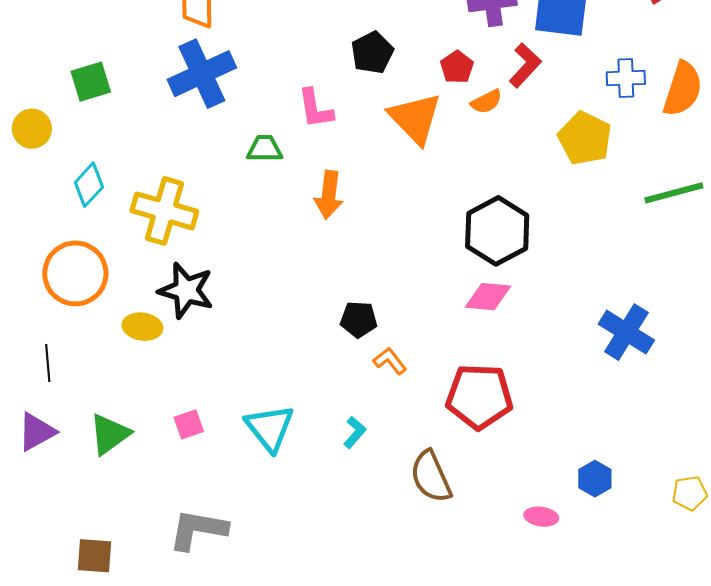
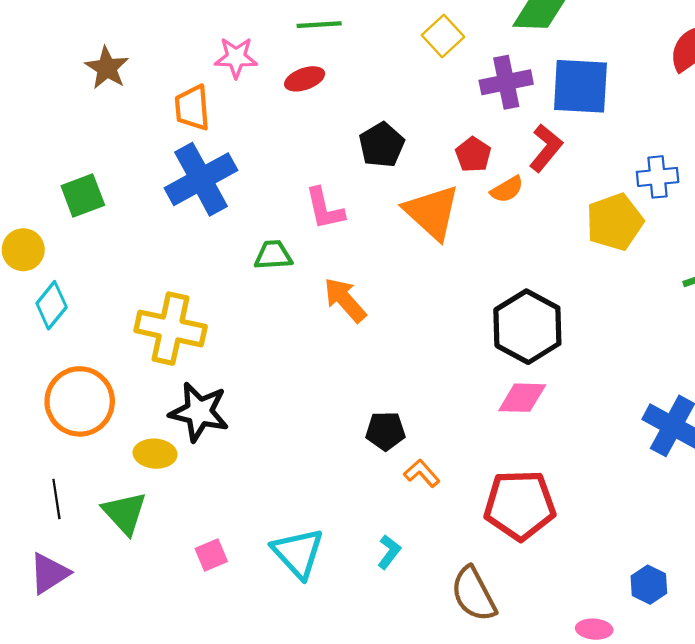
blue cross: (626, 78) -> (658, 177), moved
yellow pentagon: (585, 138) -> (615, 222), turned 30
cyan diamond: (89, 185) -> (52, 305), moved
orange arrow: (329, 195) -> (345, 300), turned 135
green triangle: (110, 434) -> (125, 513), moved, turned -33

